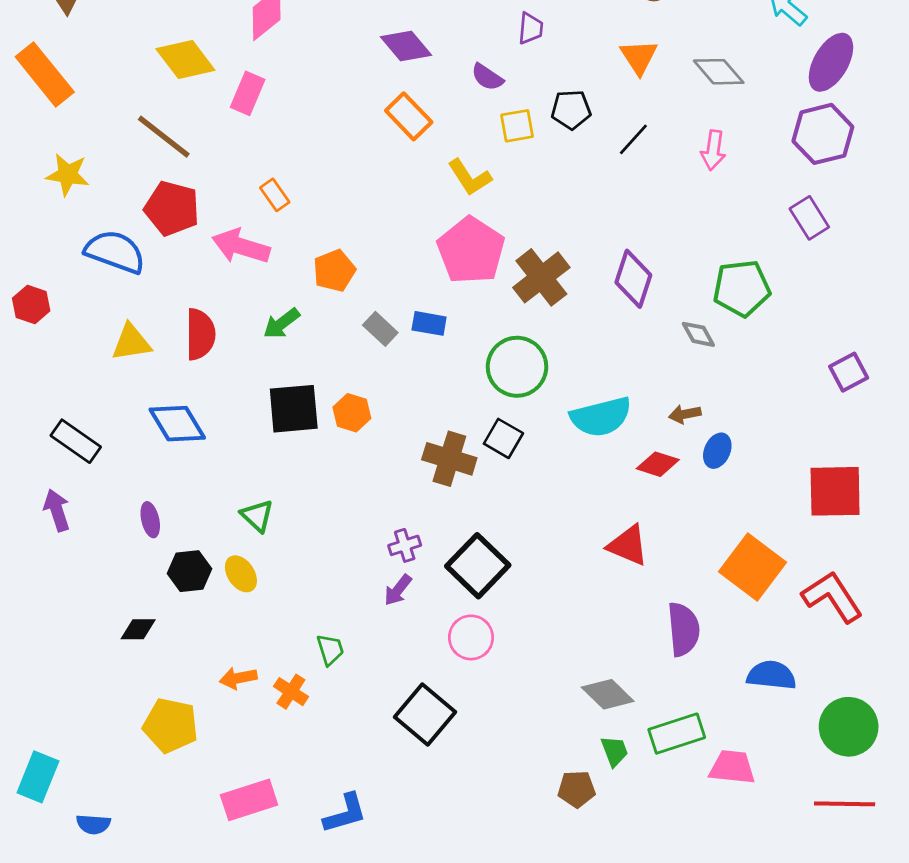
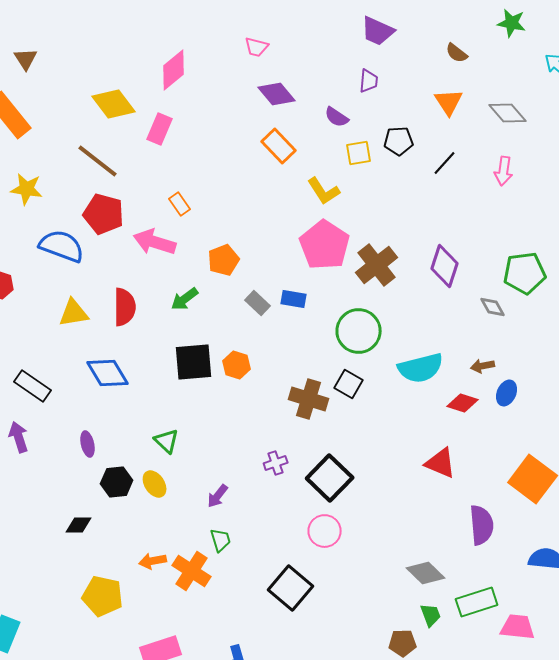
purple arrow: (398, 590) -> (218, 496), moved
orange cross: (291, 692) -> (192, 571), size x1.5

